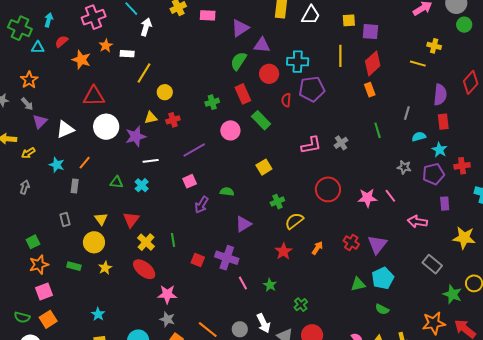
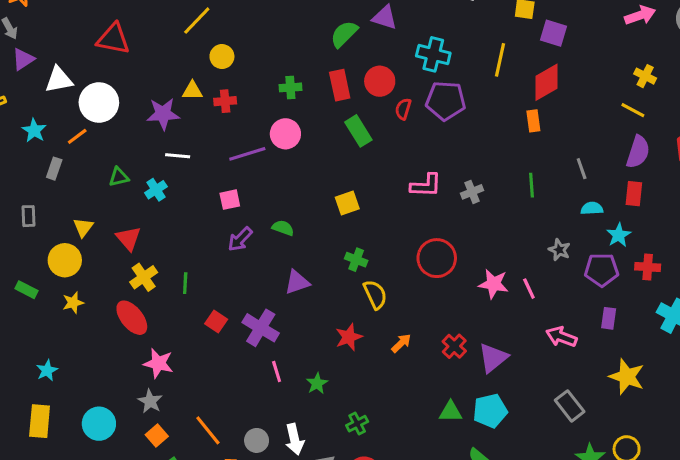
yellow line: (418, 64) -> (633, 110), moved
red circle: (269, 74) -> (380, 81), moved
gray line: (407, 113) -> (582, 169), turned -48
white circle: (106, 127) -> (99, 103), moved
pink circle: (230, 130) -> (285, 134), moved
green triangle: (116, 182) -> (119, 177), turned -32
green cross: (277, 202) -> (356, 260), turned 32
red triangle: (131, 220) -> (128, 238), turned -30
yellow semicircle: (294, 221) -> (375, 294), turned 90

